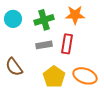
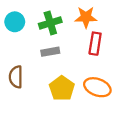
red rectangle: (67, 44) -> (95, 44), moved
brown semicircle: (14, 67) -> (16, 77), turned 36

